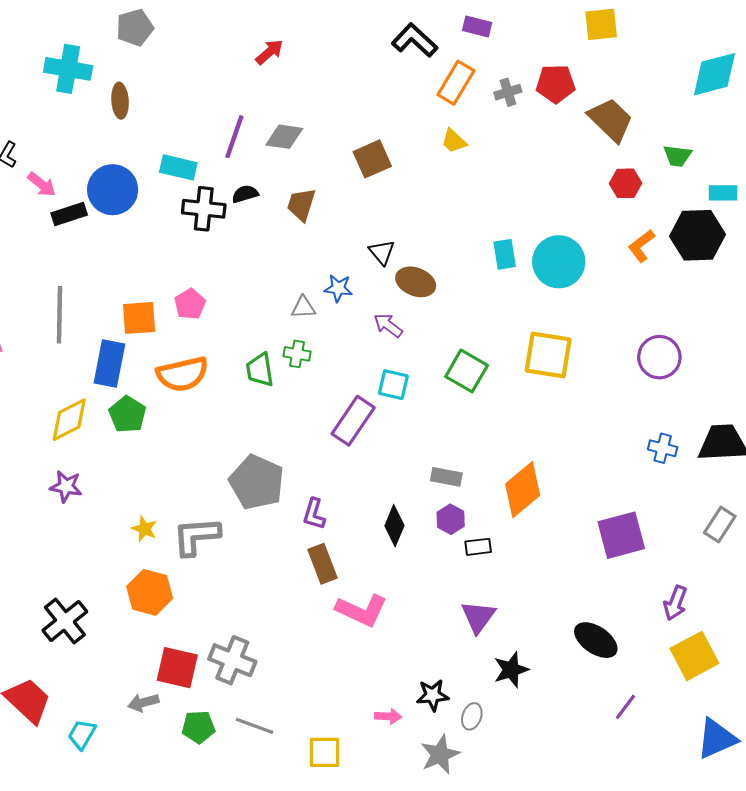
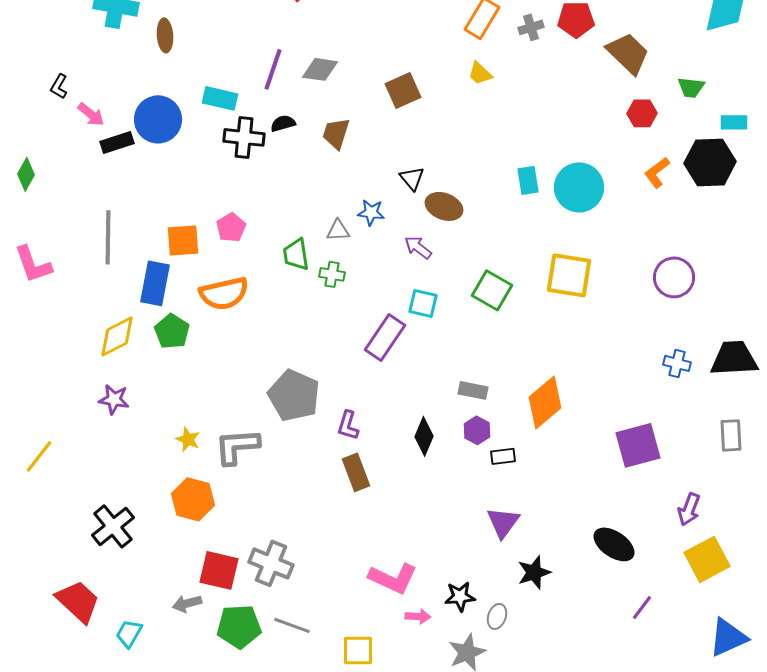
green trapezoid: (260, 370) -> (296, 254), moved
gray rectangle: (720, 525) -> (731, 435), turned -36
pink L-shape: (362, 610) -> (393, 578), moved
green pentagon: (198, 727) -> (239, 626), size x1.4

